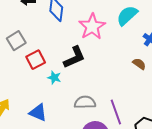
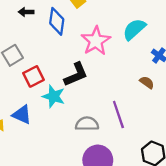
cyan star: (54, 78) -> (54, 96), size x1.5
purple line: (116, 112) -> (118, 114), moved
blue triangle: (38, 113) -> (22, 115), moved

